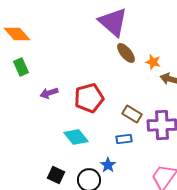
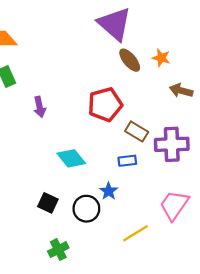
orange star: (153, 62) -> (161, 58), moved
purple arrow: (49, 93) -> (40, 107), turned -84
red pentagon: (89, 98) -> (105, 105), moved

